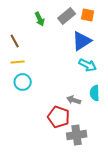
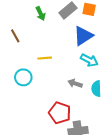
yellow line: (18, 62) -> (45, 58), moved
gray arrow: (74, 100) -> (75, 83), moved

